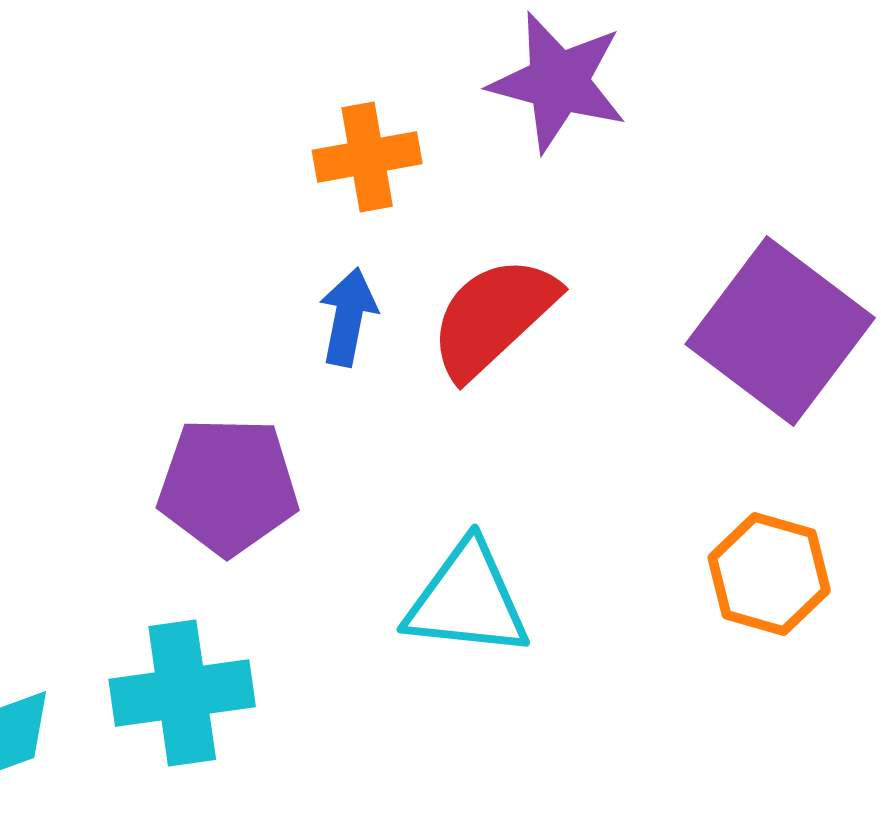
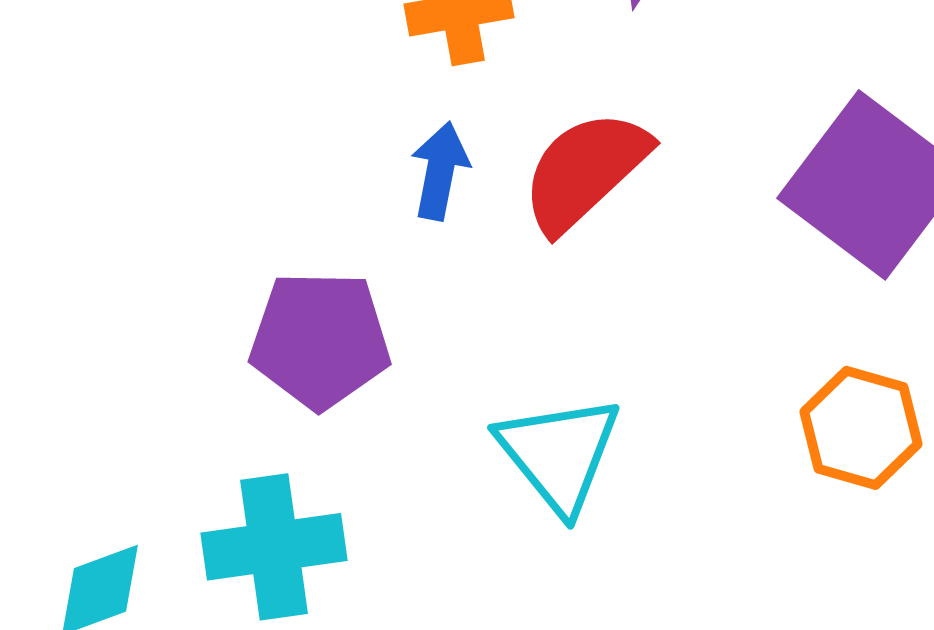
cyan triangle: (467, 600) -> (559, 454), turned 45

